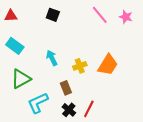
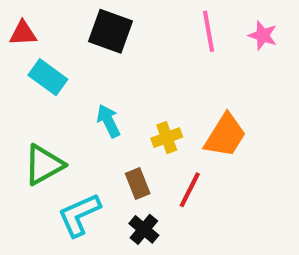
black square: (53, 15) -> (111, 31), size x1.5
pink line: (100, 15) -> (209, 31), turned 30
cyan rectangle: (15, 46) -> (48, 77), moved
red line: (89, 109) -> (190, 190), moved

